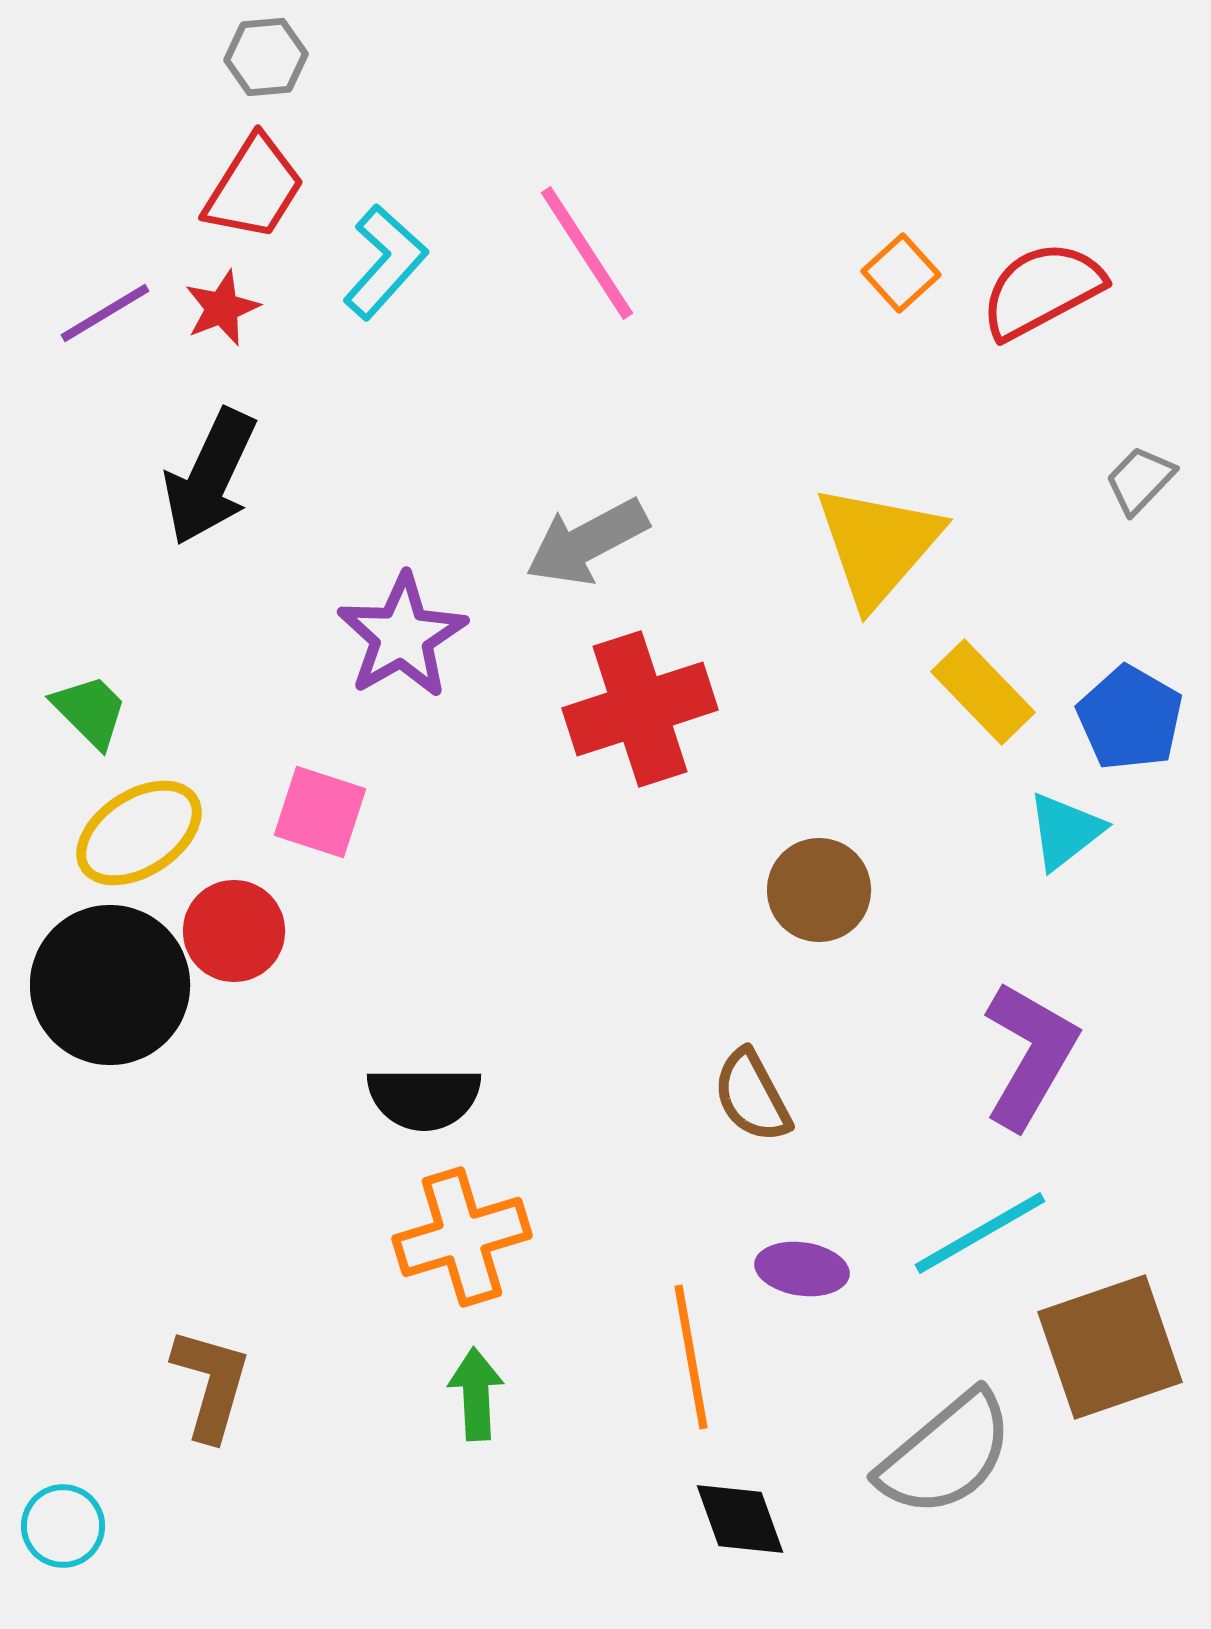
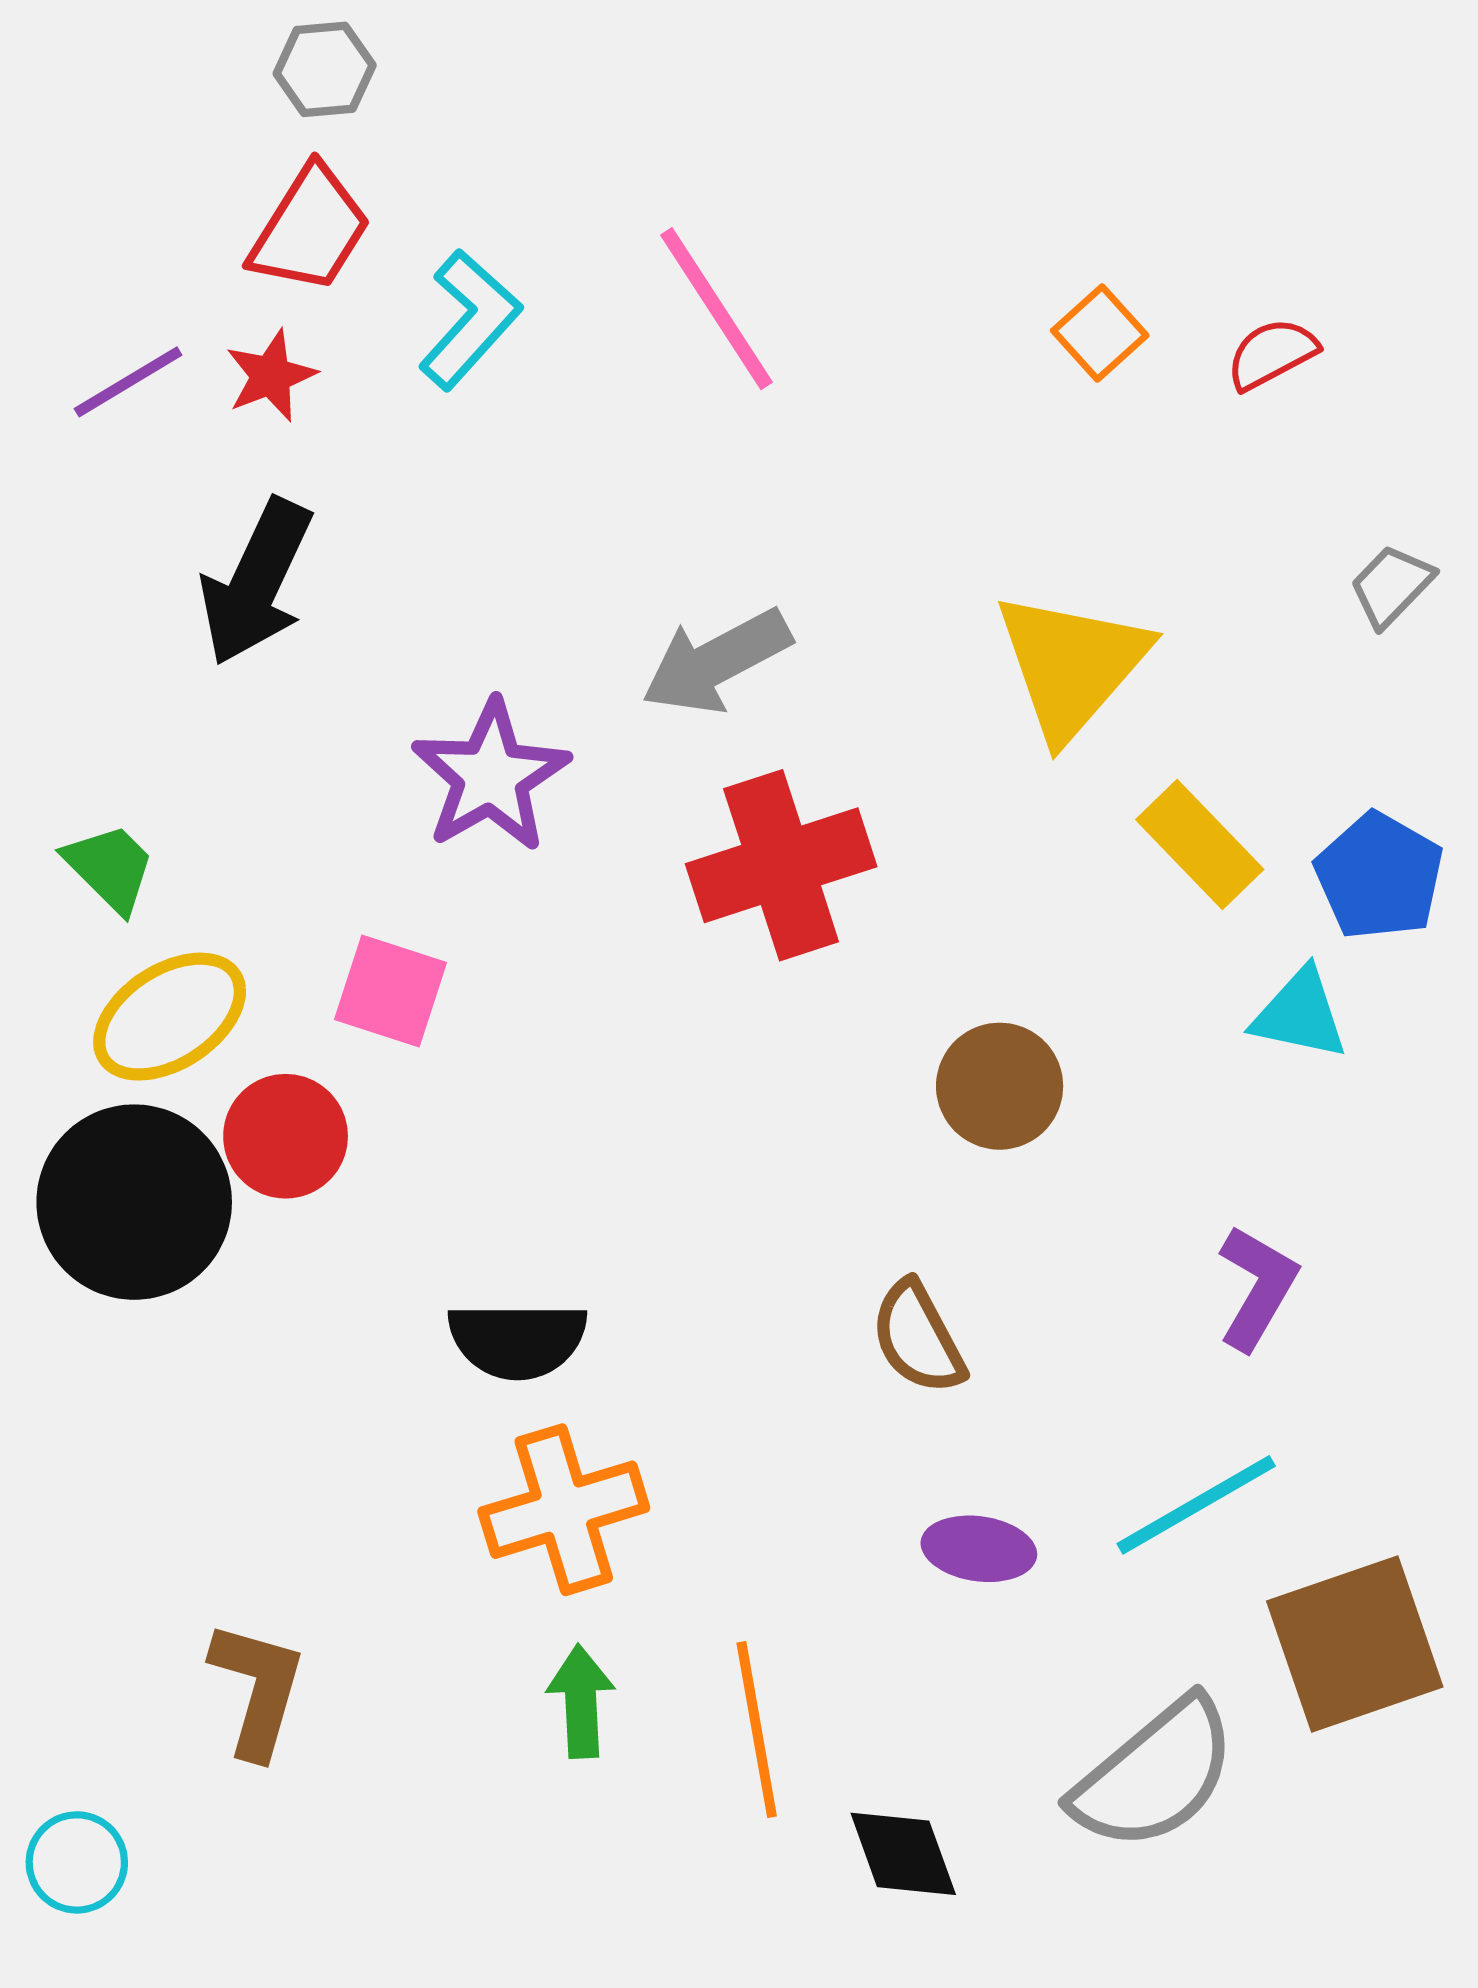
red semicircle: (1042, 290) -> (1272, 354), size x0.6
cyan triangle: (1065, 831) -> (1300, 1014), turned 50
purple L-shape: (1030, 1055) -> (1257, 1288), size x0.7
orange line: (691, 1357) -> (757, 1729), moved

